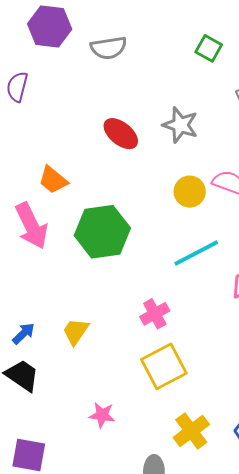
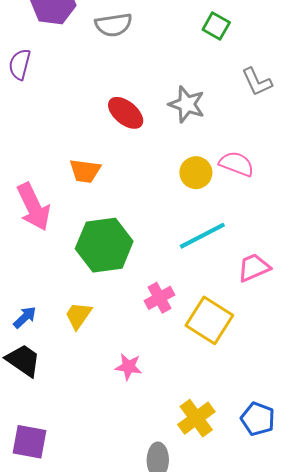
orange trapezoid: (53, 180) -> (85, 171), moved, turned -32
green hexagon: (102, 232) -> (104, 245), moved
yellow square: (164, 366) -> (209, 320), moved, turned -30
pink star: (102, 415) -> (129, 367), moved

